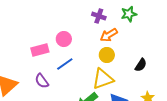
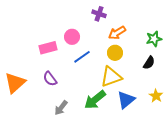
green star: (129, 14) -> (154, 39), moved
purple cross: (99, 16) -> (99, 14), moved
blue line: (65, 64) -> (82, 57), moved

